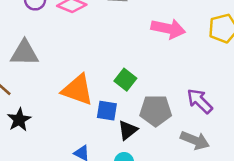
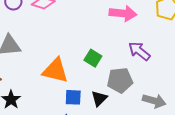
purple arrow: (200, 101) -> (139, 51), moved
blue square: (107, 111) -> (73, 97), moved

